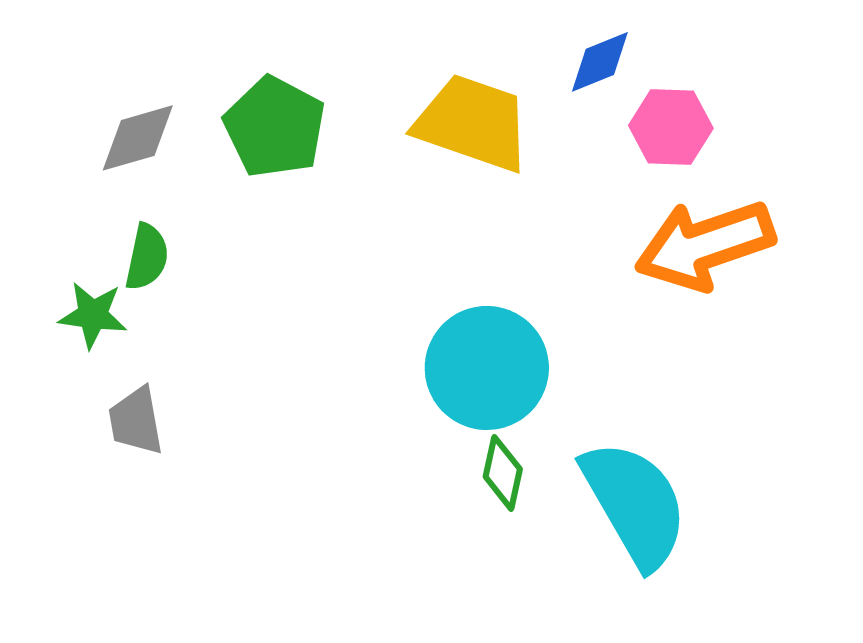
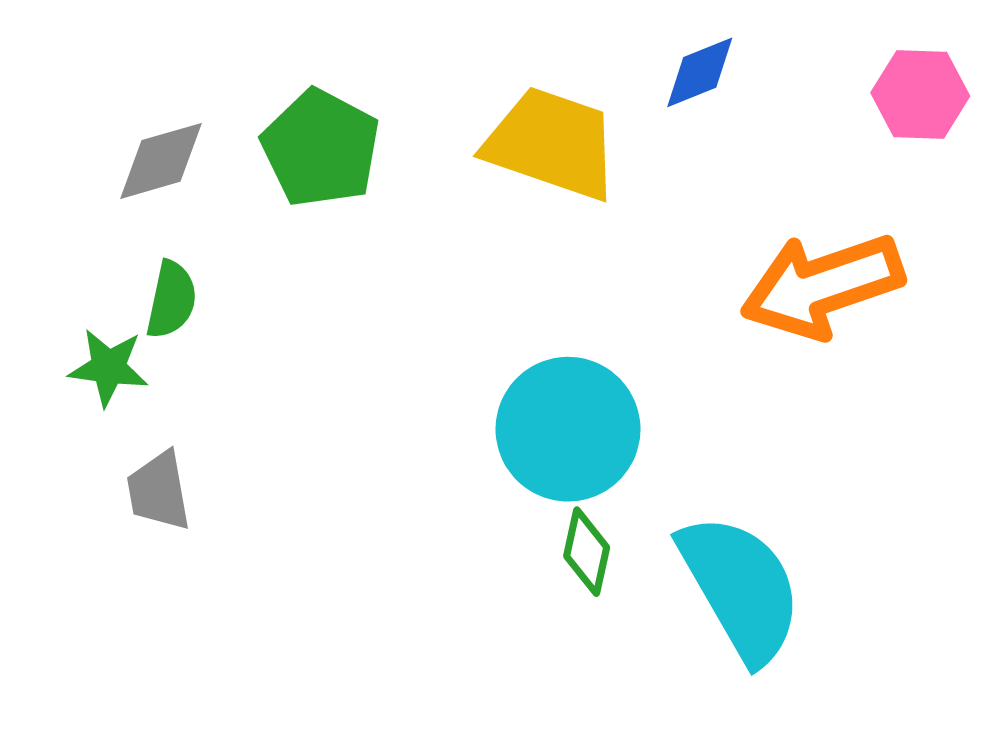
pink hexagon: (671, 127) -> (920, 94), moved

